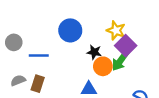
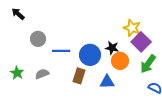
blue circle: (70, 30) -> (90, 55), moved
green arrow: (120, 61) -> (148, 64), moved
brown rectangle: (38, 84) -> (79, 76), moved

